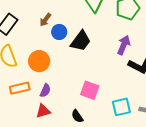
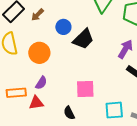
brown arrow: (45, 20) -> (37, 15), moved
orange rectangle: (20, 88) -> (16, 93), moved
pink square: (90, 90) -> (85, 89), turned -30

